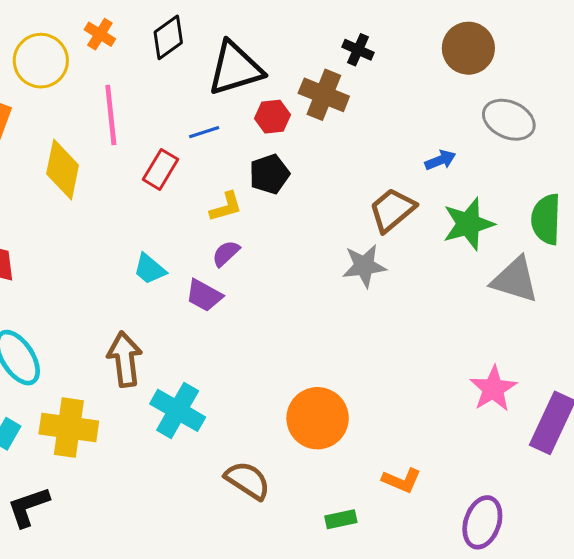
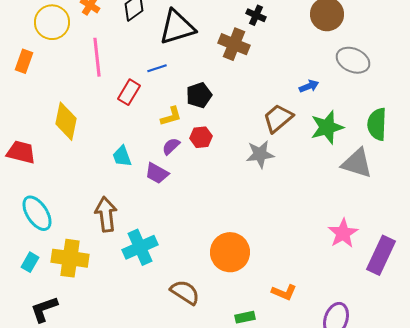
red hexagon: (272, 117) -> (201, 137), moved
yellow diamond: (63, 169) -> (66, 121), moved
cyan trapezoid: (150, 269) -> (122, 156), turned 30
cyan cross: (178, 410) -> (140, 247), turned 36

